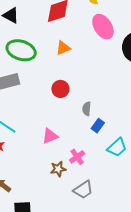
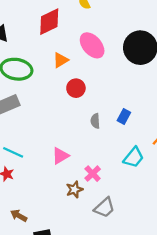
pink ellipse: (103, 27) -> (92, 45), moved
red circle: (60, 89) -> (76, 88), moved
blue rectangle: (98, 126) -> (124, 117), moved

